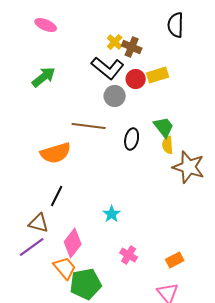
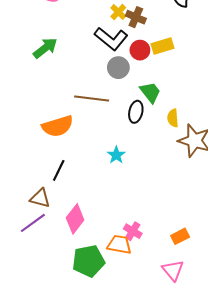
green trapezoid: (164, 127) -> (150, 92), moved
cyan star: (112, 214) -> (116, 155), moved
orange trapezoid: (65, 268) -> (119, 245), moved, turned -40

